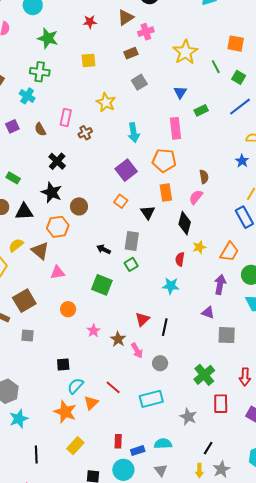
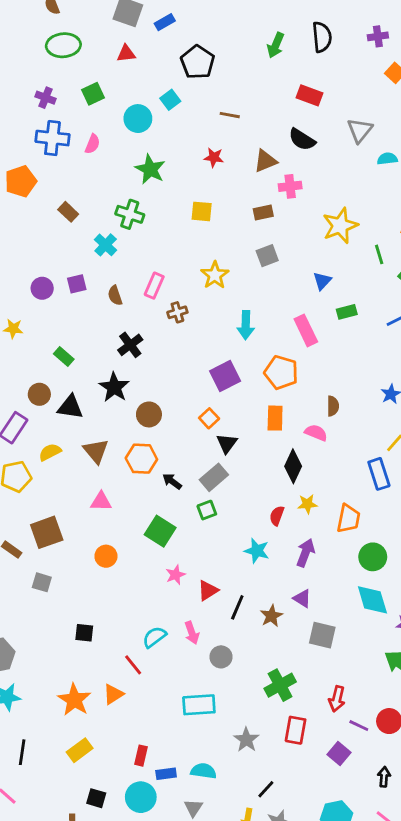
pink rectangle: (176, 128) -> (306, 330), turned -30
pink semicircle: (196, 197) -> (316, 433), turned 63
black triangle: (148, 212) -> (227, 443), moved
orange hexagon: (58, 227) -> (141, 459), moved
gray rectangle: (132, 241) -> (214, 477), turned 30
brown triangle: (40, 251) -> (96, 451), moved
orange trapezoid: (229, 252) -> (348, 519), turned -30
purple arrow: (220, 284) -> (305, 553), moved
pink star: (94, 331) -> (176, 575), moved
brown star: (118, 339) -> (271, 616), moved
cyan semicircle: (75, 386) -> (154, 637), moved
red line: (113, 387) -> (133, 665), moved

